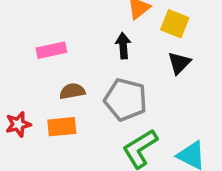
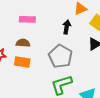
brown semicircle: (72, 91) -> (23, 43), moved

